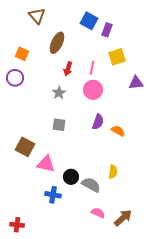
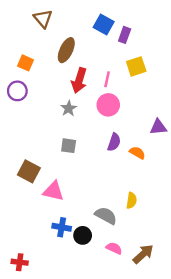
red arrow: (68, 69) -> (79, 80), size x1.5
purple triangle: (136, 83) -> (158, 127), moved
black circle: (71, 177) -> (83, 235), moved

